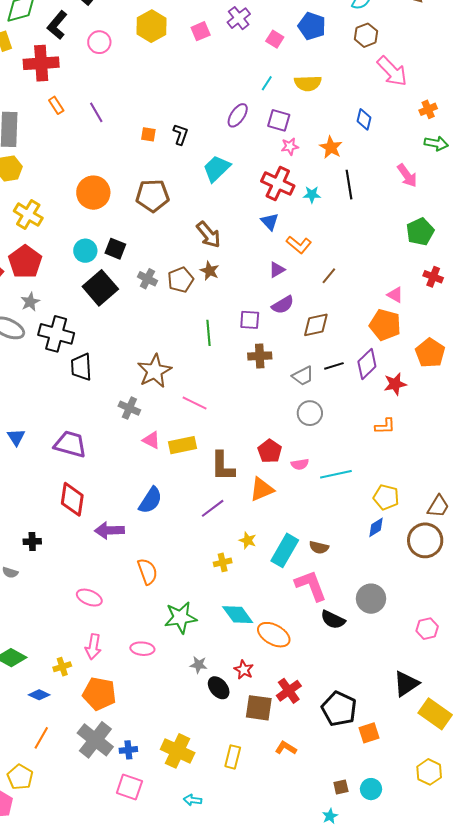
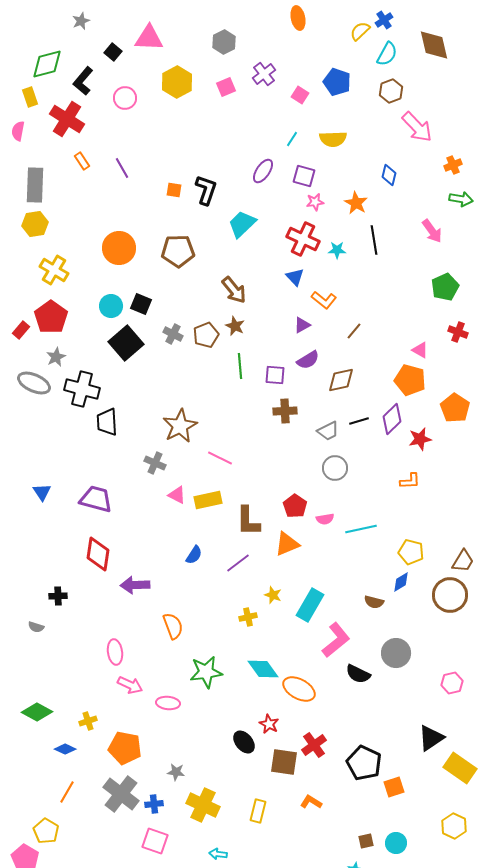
red cross: (41, 63) -> (67, 119), turned 36
black L-shape: (181, 134) -> (206, 190), size x1.4
green line: (209, 333) -> (240, 366), moved
blue semicircle: (150, 500) -> (194, 555), moved, size x0.7
brown semicircle: (319, 547) -> (374, 602), moved
pink L-shape: (311, 586) -> (336, 640), turned 72
pink ellipse: (89, 598) -> (115, 652), turned 60
pink arrow: (93, 647) -> (130, 685), moved, turned -75
gray star: (199, 665) -> (176, 772), moved

